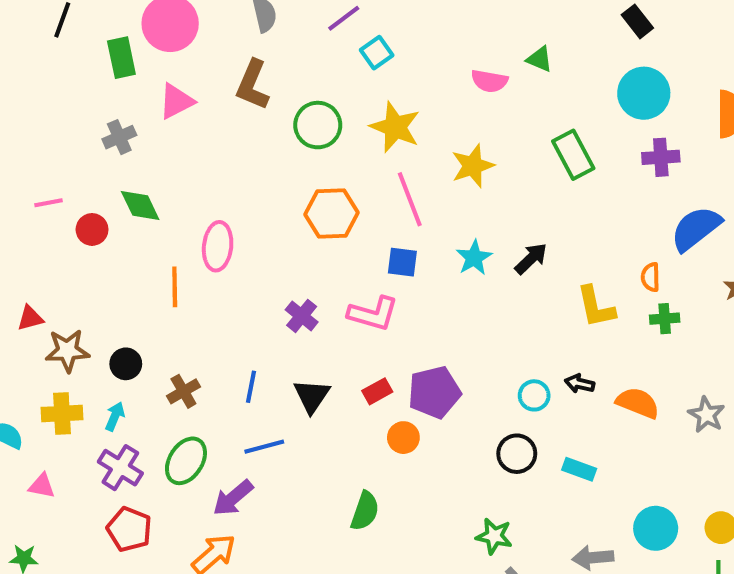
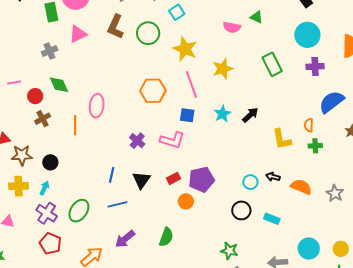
green circle: (318, 125) -> (148, 33), moved
brown cross: (183, 391) -> (43, 119), moved
purple arrow: (233, 498) -> (125, 239), moved

